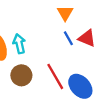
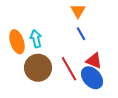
red triangle: (87, 38) -> (94, 61), moved
brown circle: (21, 75) -> (38, 68), size x1.4

